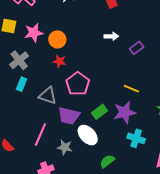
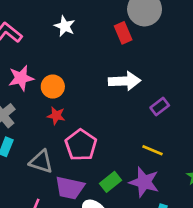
white arrow: (111, 36) -> (125, 81), size x1.6
purple rectangle: (137, 48) -> (160, 107), moved
purple star: (125, 112) -> (144, 182), turned 30

